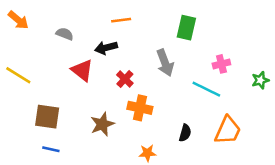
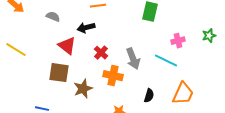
gray arrow: (165, 63) -> (133, 59), moved
green star: (260, 80) -> (209, 36), moved
brown square: (47, 117) -> (59, 73), moved

